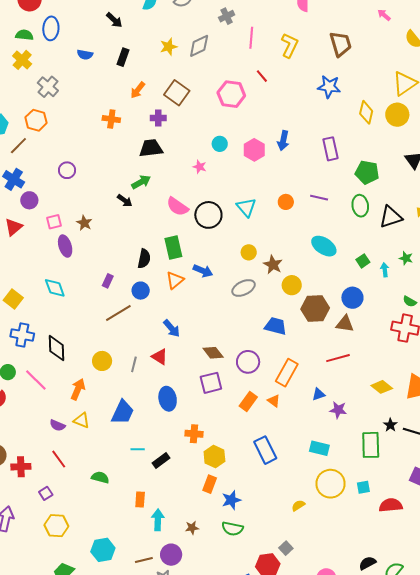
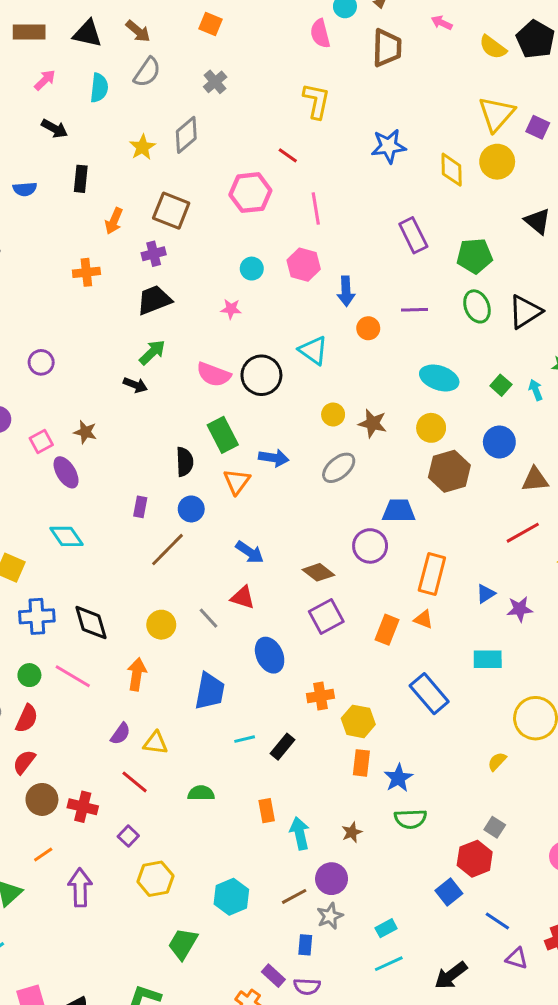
pink line: (251, 38) -> (316, 208), moved
brown trapezoid: (340, 44) -> (387, 48), moved, turned 32
blue arrow: (283, 141) -> (346, 291), moved
yellow circle: (292, 285) -> (431, 428), moved
brown triangle: (345, 324) -> (535, 480), moved
red line: (338, 358) -> (523, 533), moved
purple circle: (248, 362) -> (370, 546), moved
gray line: (134, 364) -> (209, 618), turned -42
yellow triangle: (82, 420) -> (155, 743), moved
purple semicircle: (57, 425) -> (120, 734), turned -63
cyan rectangle: (319, 448) -> (488, 659), moved
red cross: (21, 467) -> (83, 807), turned 30

